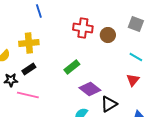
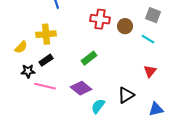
cyan line: (136, 57) -> (148, 39), moved
purple diamond: (90, 89) -> (81, 88), moved

